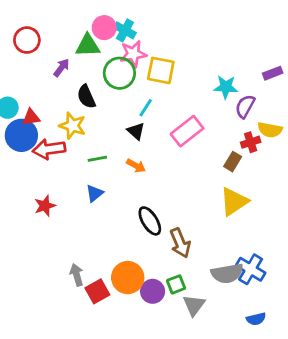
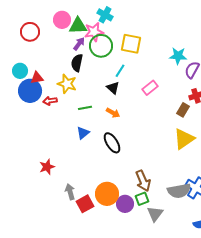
pink circle: (104, 28) -> (62, 20), moved
red circle: (27, 40) -> (30, 32), moved
pink star: (133, 54) -> (94, 32), moved
purple arrow: (61, 68) -> (79, 44), moved
black semicircle: (86, 97) -> (77, 63), turned 36
pink rectangle: (187, 131) -> (150, 88), size x0.7
red arrow: (49, 149) -> (50, 101), size x0.6
red star: (45, 206) -> (47, 167), moved
black ellipse: (150, 221) -> (112, 143), moved
brown arrow: (180, 243) -> (143, 181), moved

